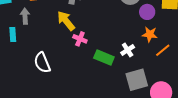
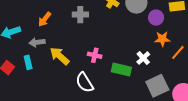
gray arrow: (25, 16) -> (37, 42), turned -84
yellow arrow: (66, 21) -> (60, 56), moved
white semicircle: (42, 63) -> (85, 82), moved

